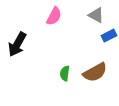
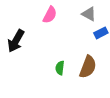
brown semicircle: (95, 72) -> (88, 67), turned -40

